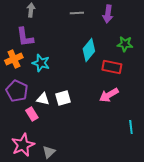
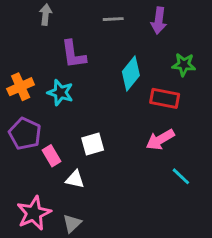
purple L-shape: (25, 37) -> (73, 54), moved
white triangle: (43, 99) -> (75, 179), moved
pink rectangle: (32, 114) -> (51, 156), moved
cyan line: (131, 127) -> (181, 176), moved, turned -40

